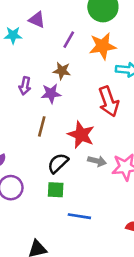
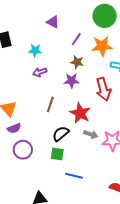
cyan star: (13, 35) -> (35, 50), moved
brown star: (62, 71) -> (77, 62), moved
purple arrow: (25, 86) -> (40, 72), turned 56
purple star: (51, 94) -> (72, 81), moved

